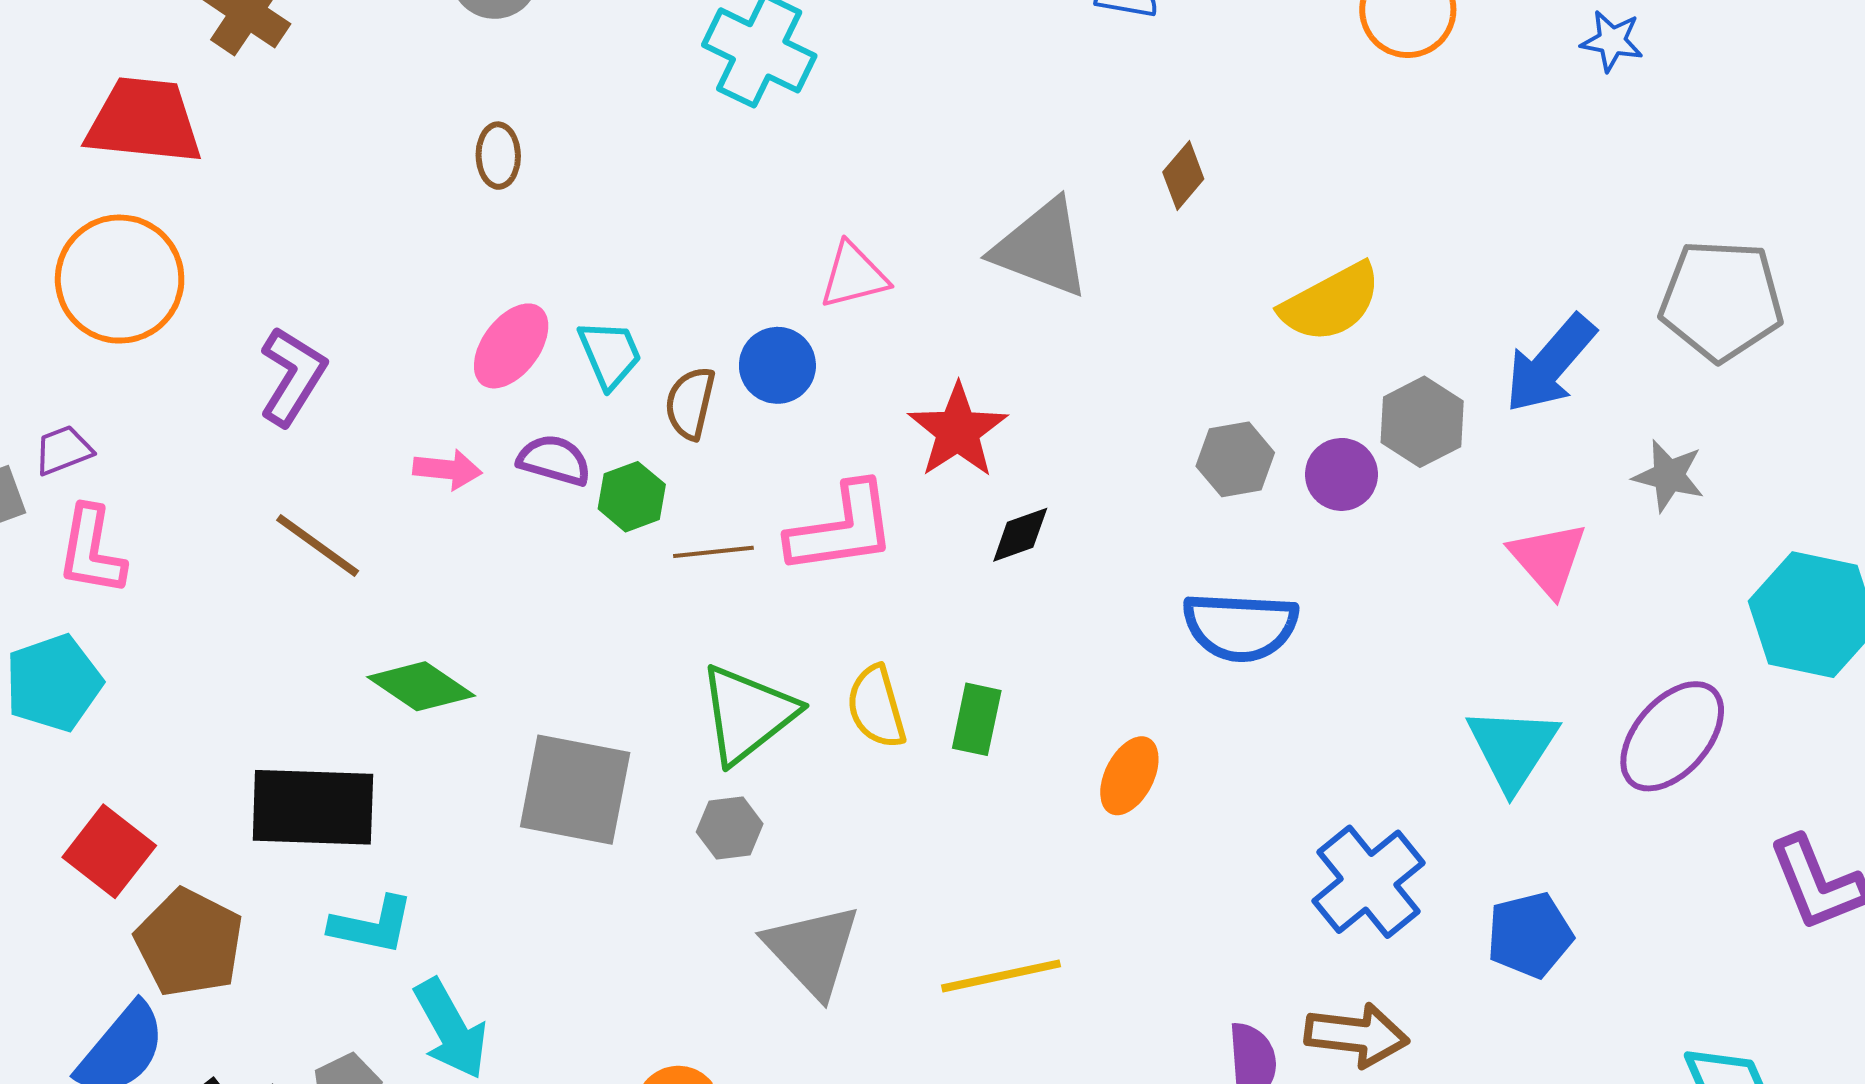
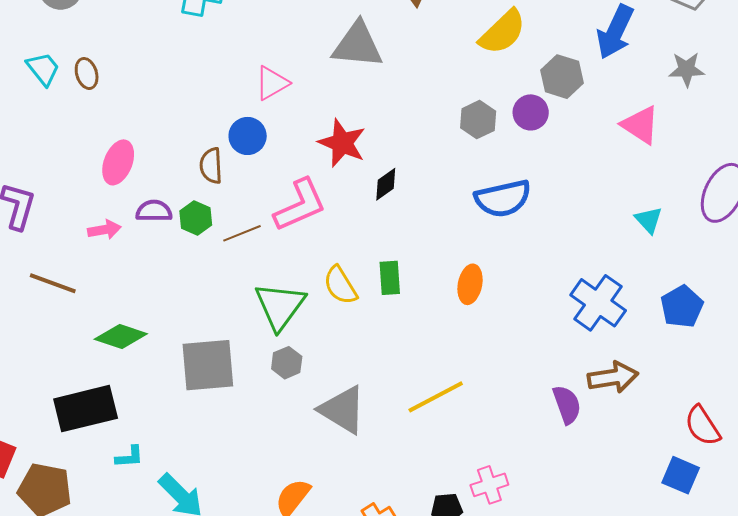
cyan trapezoid: (610, 354) -> (43, 69), moved
cyan triangle: (1512, 748) -> (649, 220), size x0.6
cyan L-shape: (372, 925) -> (129, 457), size x0.7

